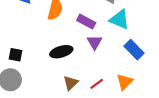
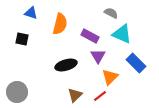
black square: (16, 55) -> (22, 39), moved
orange triangle: (125, 82) -> (110, 77), moved

